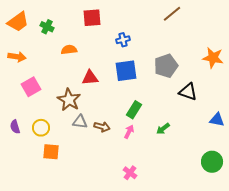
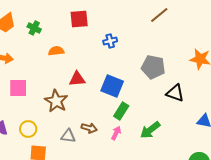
gray pentagon: (166, 66) -> (153, 67), turned 30
blue square: (126, 71) -> (112, 86), moved, turned 30
pink square: (31, 87) -> (18, 88), turned 30
gray triangle: (80, 122) -> (68, 136), moved
green arrow: (163, 129) -> (150, 130), size x1.5

